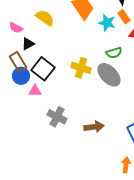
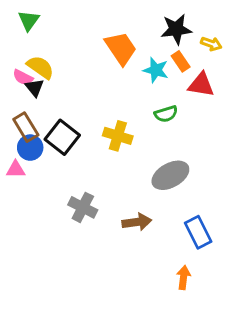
yellow semicircle: (45, 18) -> (40, 67), moved
black triangle: (28, 44) -> (35, 88), moved, turned -40
gray ellipse: (109, 75) -> (170, 175), moved, turned -75
pink triangle: (35, 91) -> (16, 169), moved

